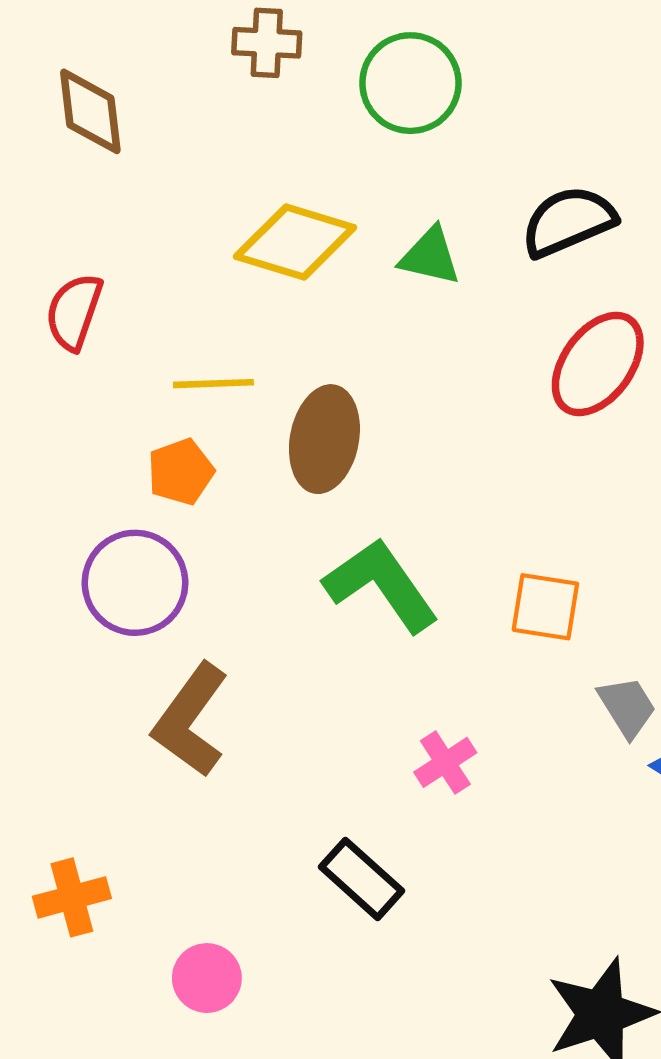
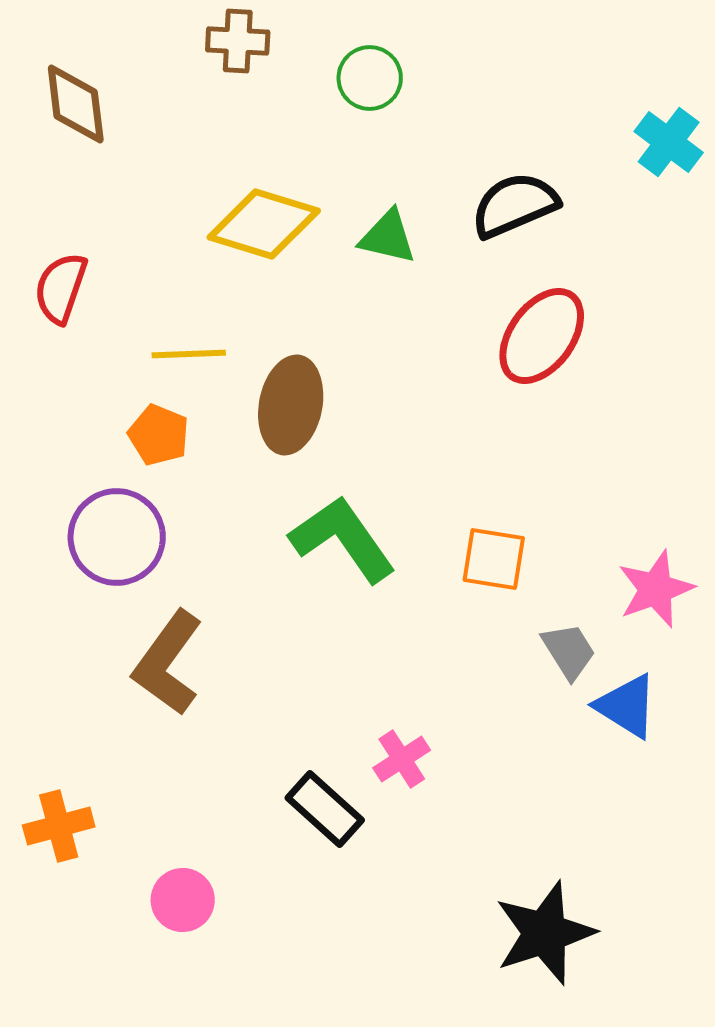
green circle: (410, 83) -> (370, 78), size x0.7
orange pentagon: (181, 472) -> (159, 435), turned -30
pink cross: (445, 762) -> (402, 759), moved

